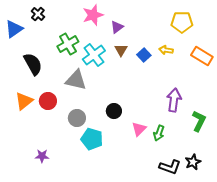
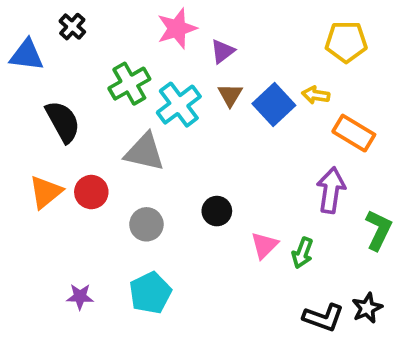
blue triangle: (14, 29) -> (27, 55), turned 42
blue square: (144, 55) -> (274, 105), size x1.5
orange rectangle: (202, 56) -> (354, 133), moved
cyan pentagon: (92, 139) -> (150, 293), moved, turned 30

